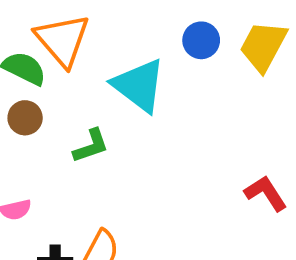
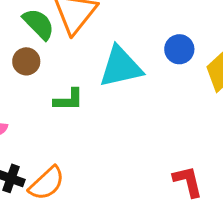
cyan triangle: (139, 85) -> (121, 67), turned 51

